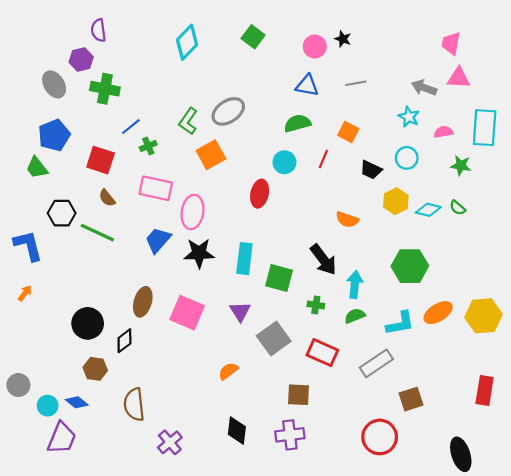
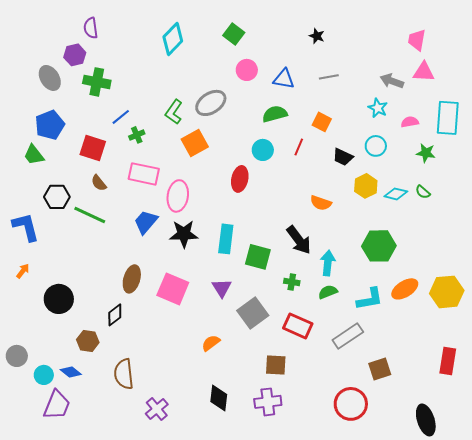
pink circle: (315, 47) -> (247, 70), moved
black circle: (88, 323) -> (59, 299), moved

